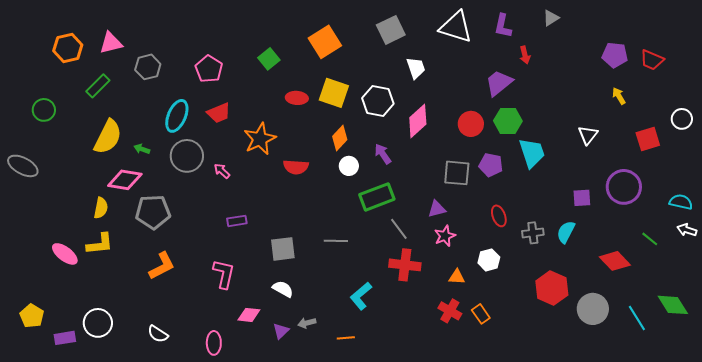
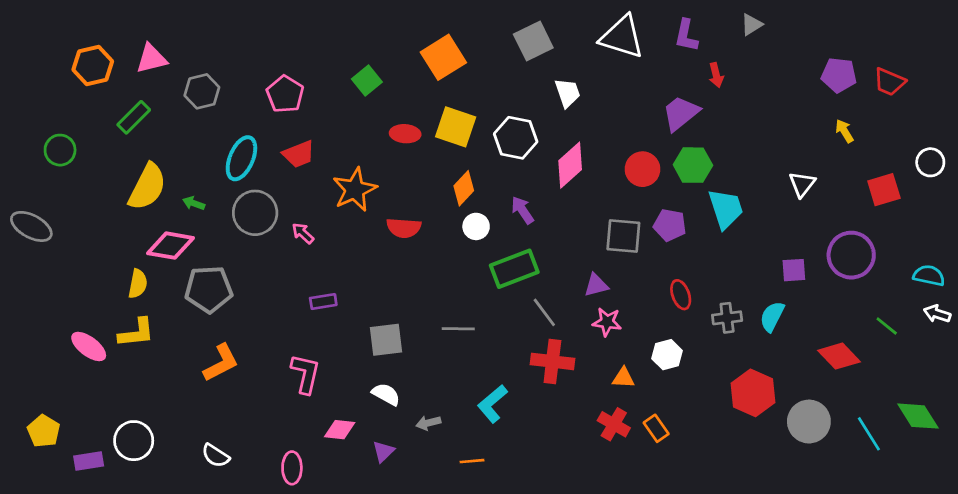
pink star: (445, 236) -> (607, 322), turned 30
gray arrow: (307, 323) -> (428, 423), moved

